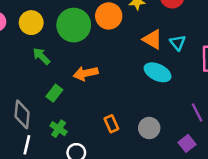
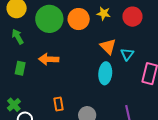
cyan ellipse: (158, 72) -> (105, 73), turned 55
green rectangle: (54, 93) -> (20, 68), turned -40
green cross: (59, 129) -> (14, 105), moved

